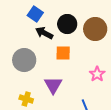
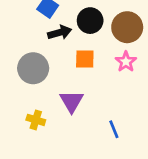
black arrow: (44, 33) -> (60, 32), turned 138
pink star: (97, 74) -> (126, 62), moved

